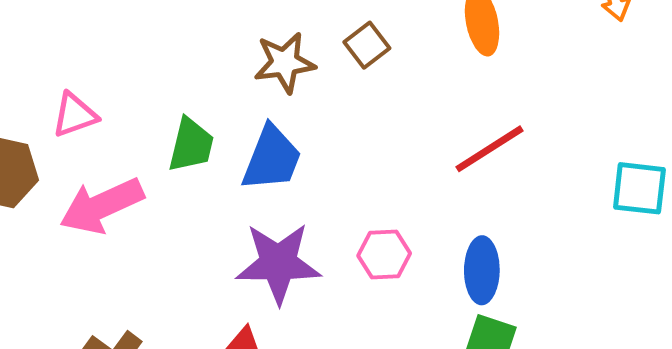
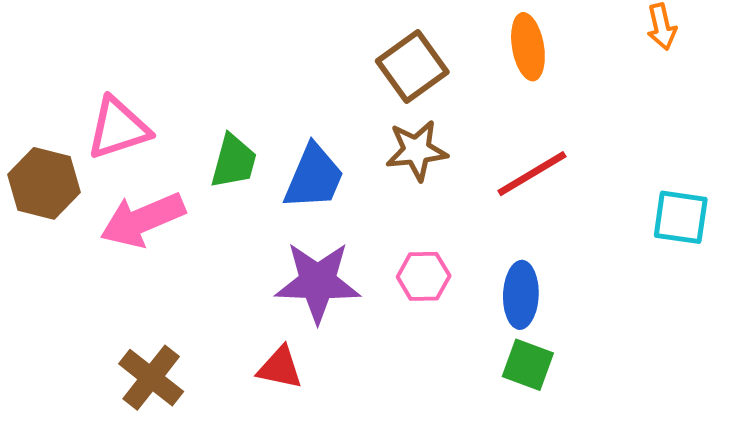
brown square: (367, 45) -> (412, 67), size x1.5
brown star: (285, 63) -> (417, 150), moved
pink triangle: (75, 115) -> (118, 128), size x1.4

